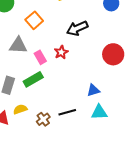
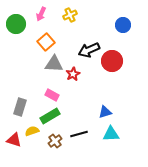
gray triangle: (18, 45) -> (54, 64), moved
red circle: (113, 54) -> (112, 61), moved
pink rectangle: (40, 57) -> (52, 95), moved, turned -32
green rectangle: (33, 79) -> (50, 116), moved

